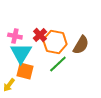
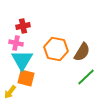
red cross: (40, 35) -> (23, 26), moved, turned 32
green line: (58, 64) -> (86, 77), moved

